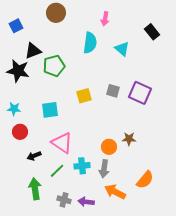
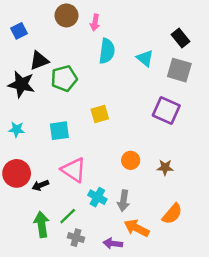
pink arrow: (105, 19) -> (95, 23), moved
gray square: (113, 91) -> (179, 70), moved, size x1.5
red circle: (20, 132) -> (17, 173), moved, size x1.5
brown star: (129, 139) -> (165, 167), moved
orange circle: (109, 147) -> (131, 160), moved
cyan cross: (82, 166) -> (97, 197), turned 35
green line: (57, 171) -> (68, 216), moved
purple arrow: (86, 202) -> (113, 243), moved

